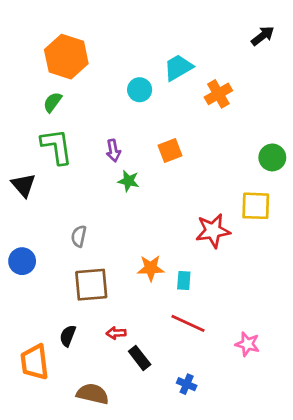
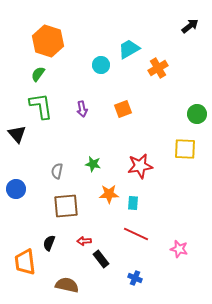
green star: (129, 181) -> (93, 164), moved
red star: (213, 231) -> (140, 166), moved

